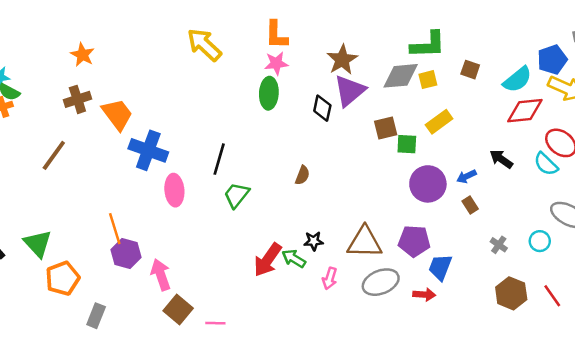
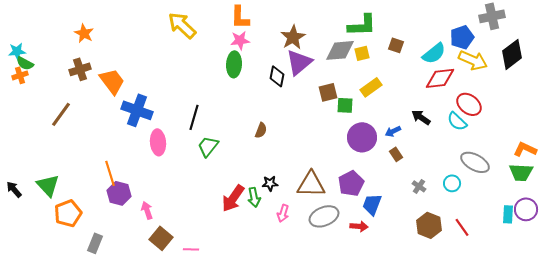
purple pentagon: (414, 241) -> (351, 183), turned -30
green arrow: (294, 258) -> (254, 197), turned -132
pink arrow: (161, 275) -> (147, 210), size x0.7

